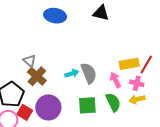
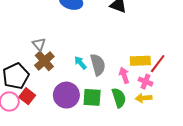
cyan arrow: (72, 73) -> (80, 63), turned -120
purple circle: (48, 107) -> (66, 95), moved

